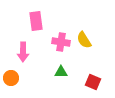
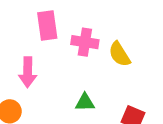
pink cross: (61, 42) -> (85, 42), moved

